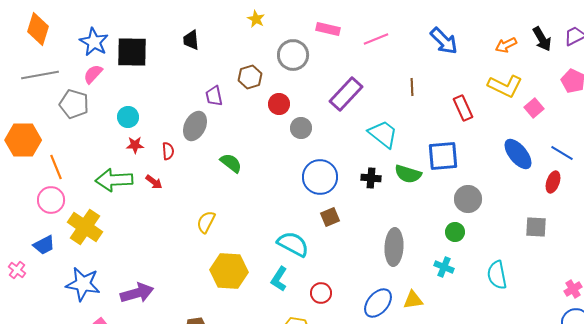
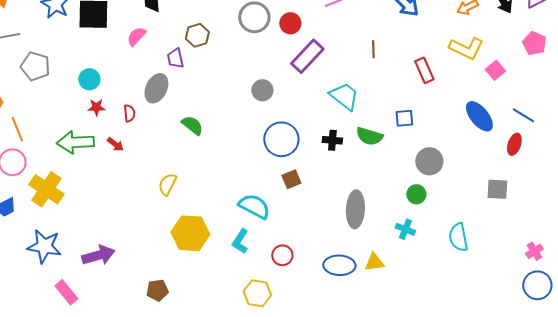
pink semicircle: (93, 74) -> (136, 36), moved
brown hexagon: (250, 77) -> (197, 35), moved
red circle: (279, 104) -> (290, 23), moved
blue square: (443, 156) -> (404, 118), size x0.6
blue ellipse: (378, 303) -> (339, 265), turned 52

